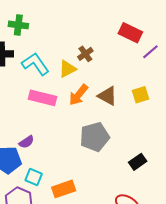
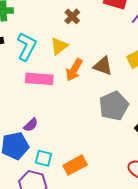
brown cross: (85, 54) -> (72, 16), moved
cyan L-shape: (35, 64) -> (27, 46), turned 72
gray pentagon: (95, 137) -> (114, 106), moved

